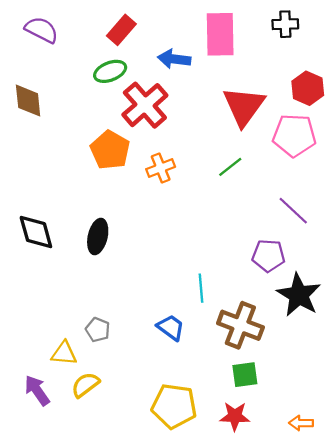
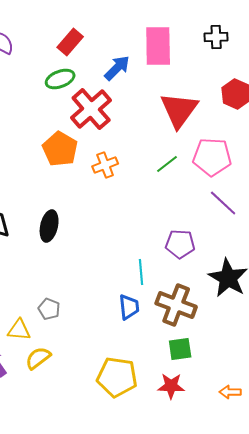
blue arrow: (174, 59) -> (117, 68), turned 128
pink pentagon: (294, 135) -> (212, 157), moved
purple pentagon: (268, 256) -> (180, 244), moved
blue trapezoid: (171, 327) -> (129, 307), moved, turned 48

